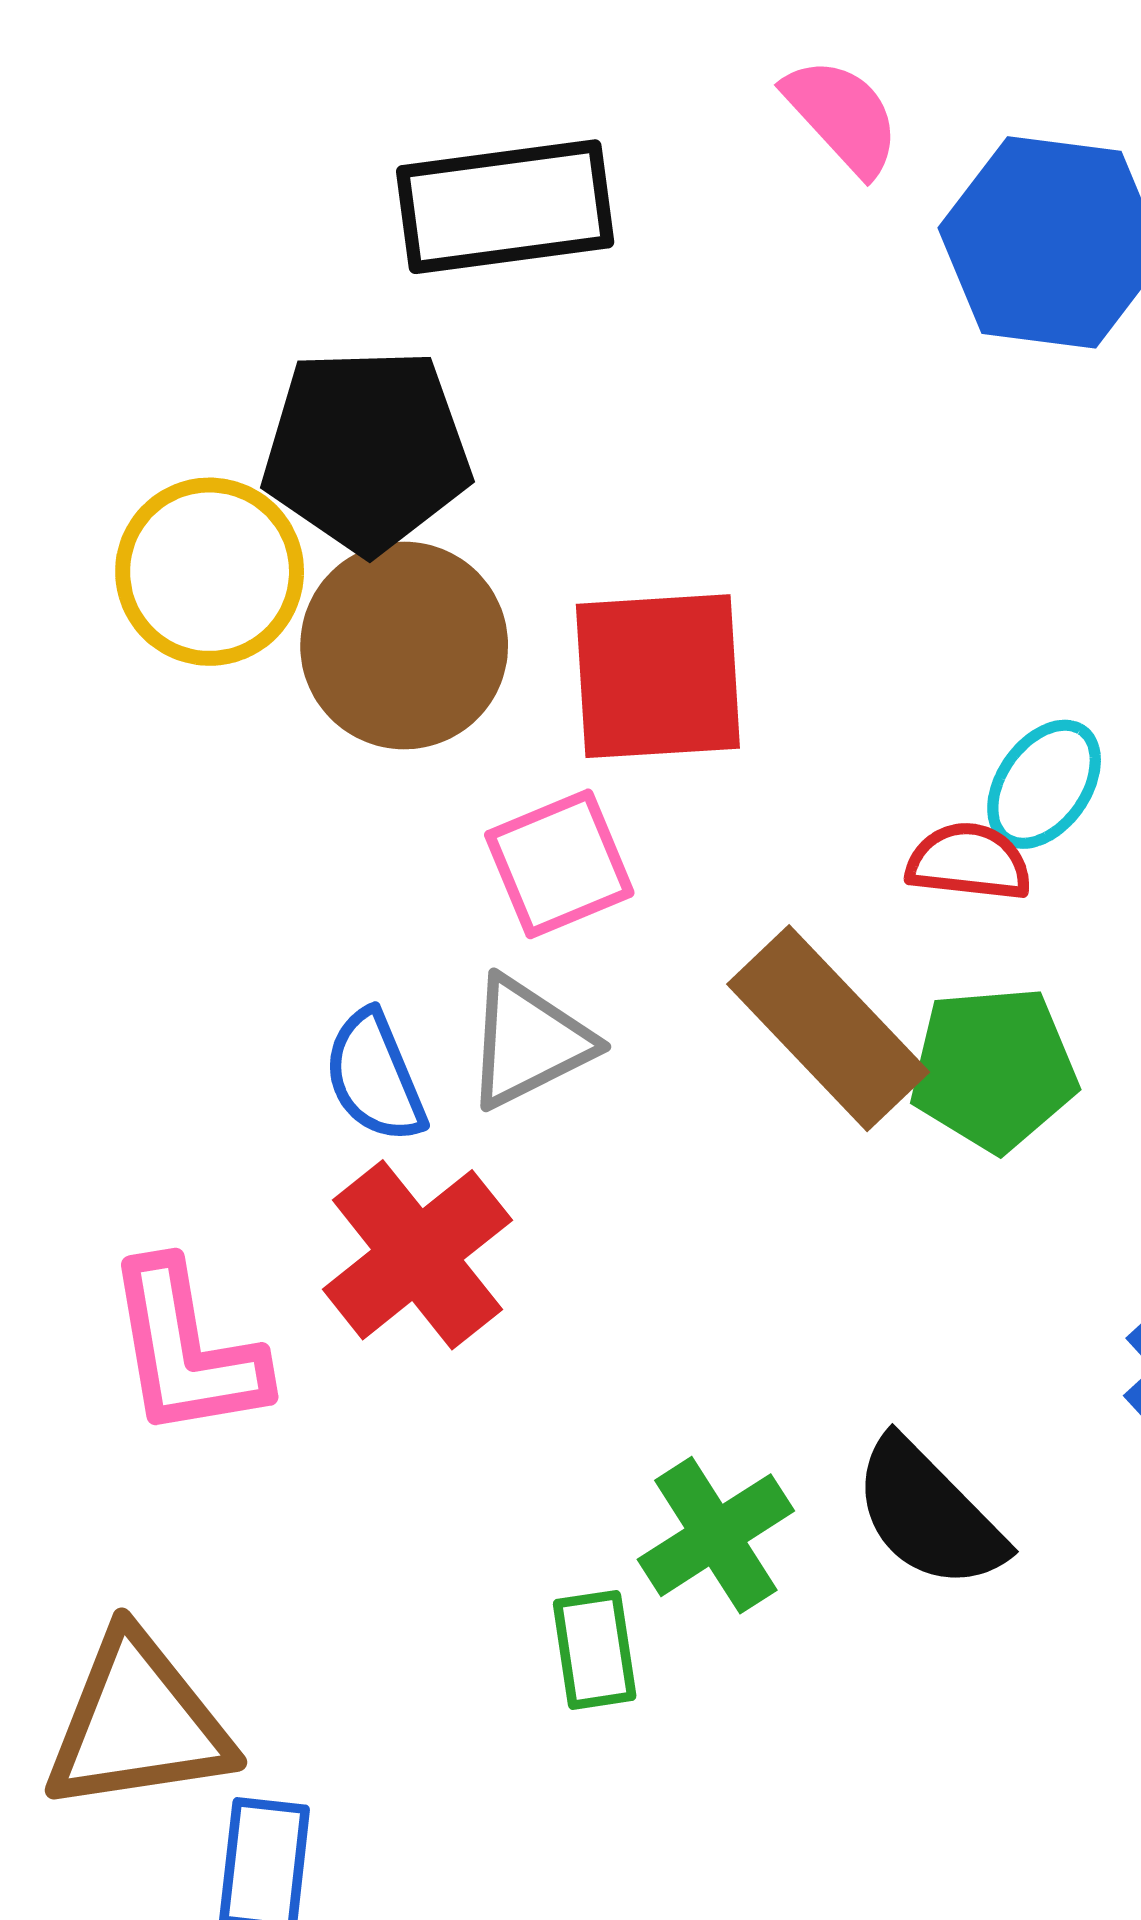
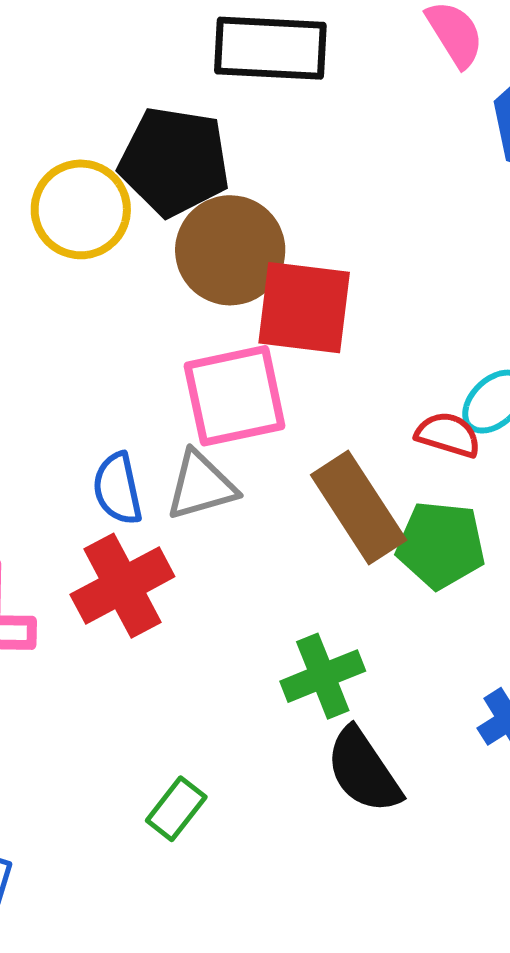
brown circle: (404, 645) -> (230, 250), moved
pink square: (559, 864) -> (235, 396), size x1.4
green cross: (716, 1535) -> (323, 676), moved
green rectangle: (595, 1650) -> (176, 809), turned 36

